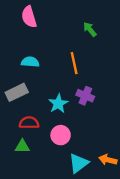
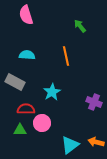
gray rectangle: (17, 92) -> (15, 82), turned 54
purple cross: (85, 96) -> (94, 102), moved
pink circle: (61, 135) -> (42, 123), moved

